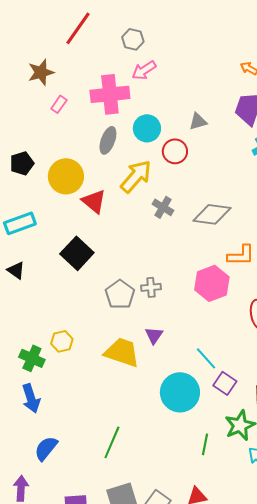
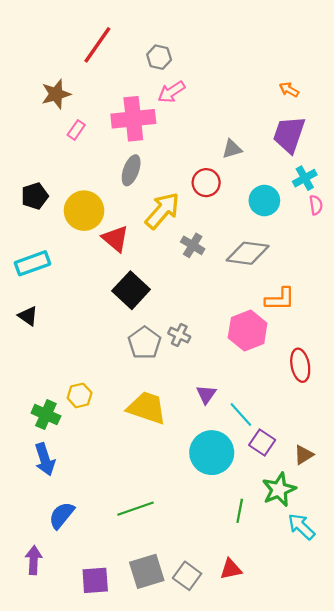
cyan circle: (147, 128) -> (264, 201), moved
black square: (77, 253) -> (131, 290), moved
gray cross: (151, 287) -> (179, 335), turned 30
purple triangle: (154, 335) -> (206, 394), moved
green line: (112, 442) -> (136, 509), turned 48

